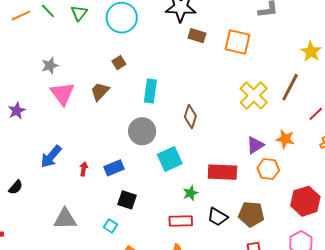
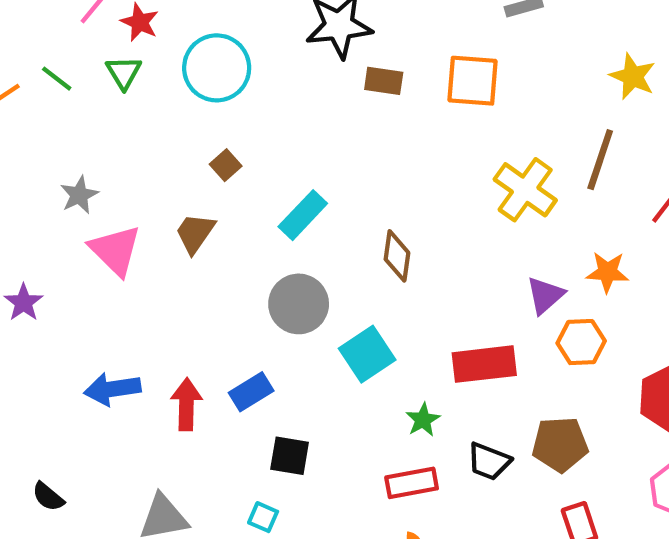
cyan rectangle: (150, 91) -> (303, 215), turned 45
blue arrow: (51, 157) -> (112, 389), turned 50
red arrow: (84, 169) -> (186, 404), size x1.6
black semicircle: (16, 187) -> (48, 497), moved, turned 98

